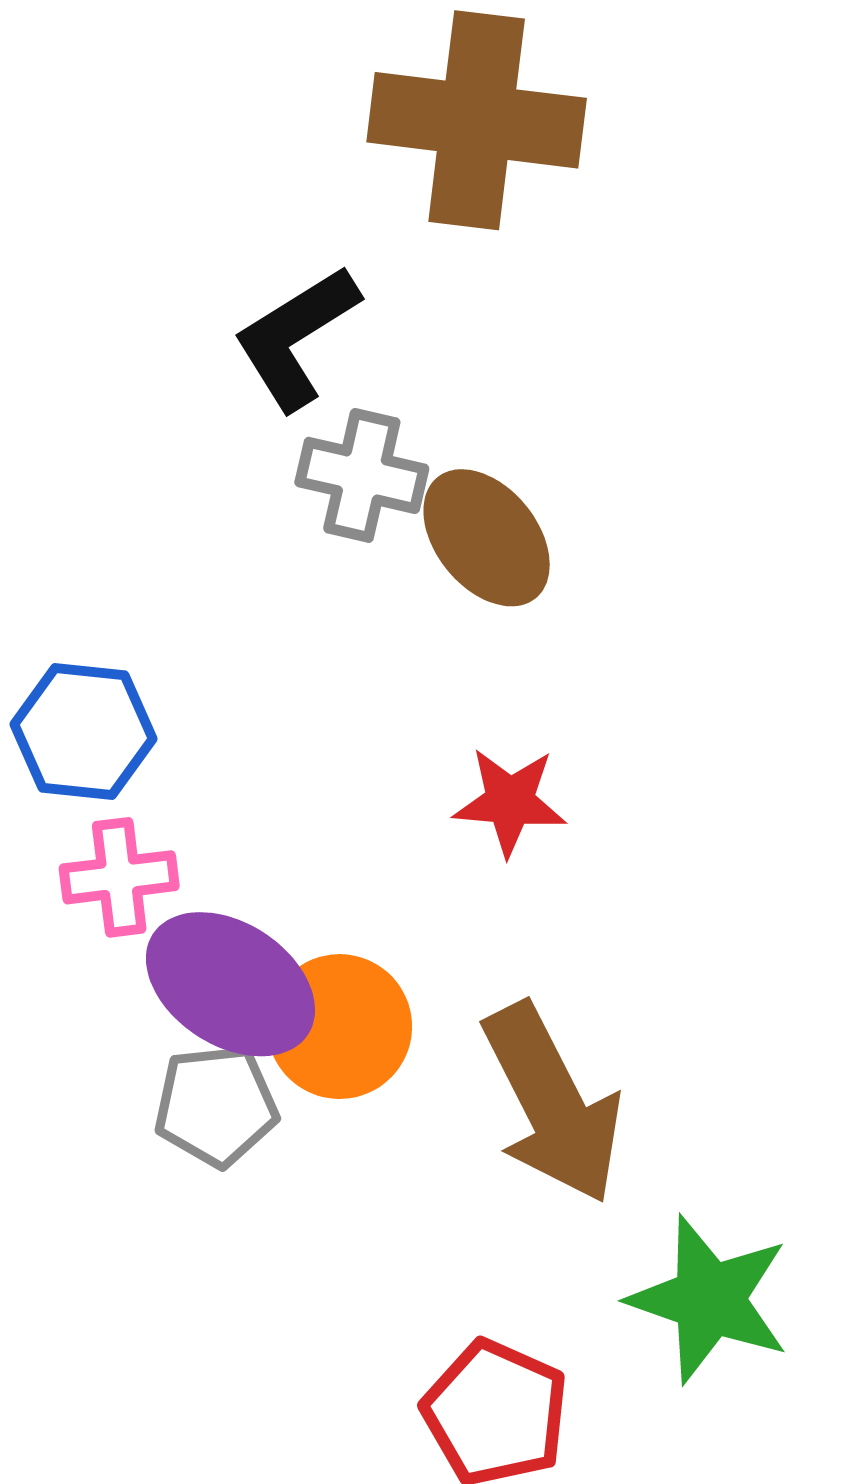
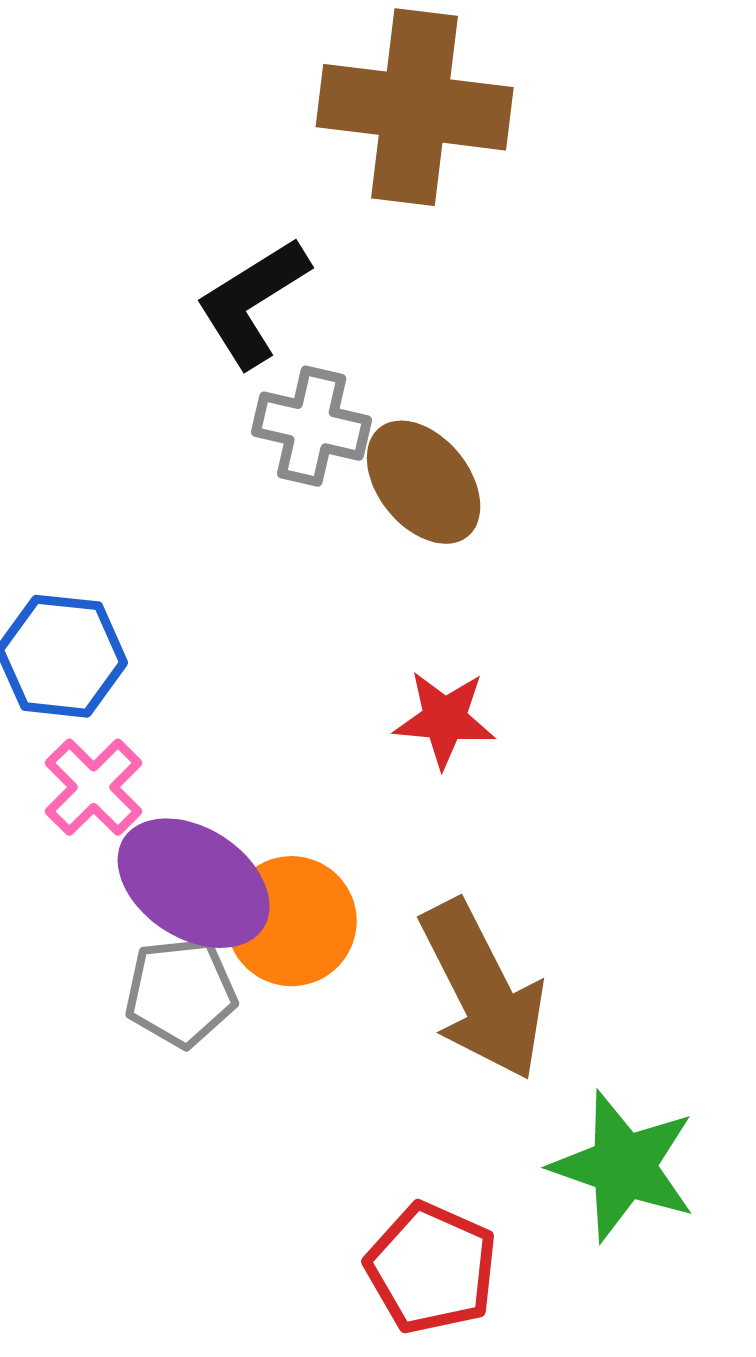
pink cross: (119, 877) -> (94, 787), turned -38

